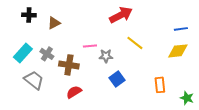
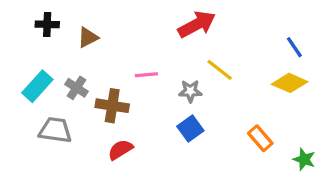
blue line: (181, 29) -> (294, 47), turned 64
yellow diamond: (178, 51) -> (290, 83), turned 30
gray star: (106, 56) -> (190, 91), moved
gray trapezoid: (34, 80) -> (55, 130), turned -30
orange rectangle: (160, 85) -> (260, 138), turned -35

